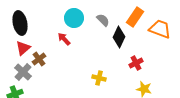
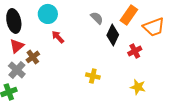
cyan circle: (74, 18) -> (48, 14), moved
orange trapezoid: (160, 29) -> (154, 27), turned 140
red cross: (136, 63) -> (135, 51), moved

